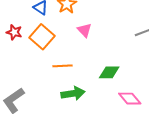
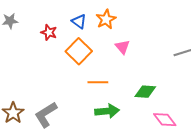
red star: (14, 32) -> (49, 32), moved

